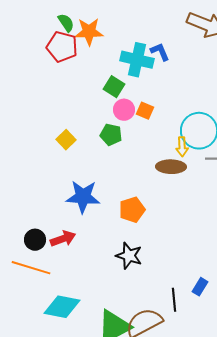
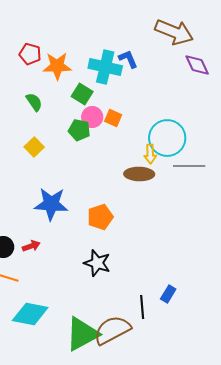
green semicircle: (66, 23) -> (34, 102), moved
orange star: (89, 32) -> (57, 66), moved
red pentagon: (62, 47) -> (30, 54), size x0.7
green pentagon: (111, 135) -> (79, 130), moved
red arrow: (63, 239) -> (31, 246), size x0.7

